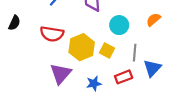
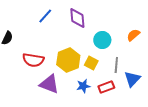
red semicircle: (52, 34) -> (33, 60), moved
purple triangle: (61, 74) -> (49, 84), turned -50
blue star: (94, 84) -> (83, 86), moved

